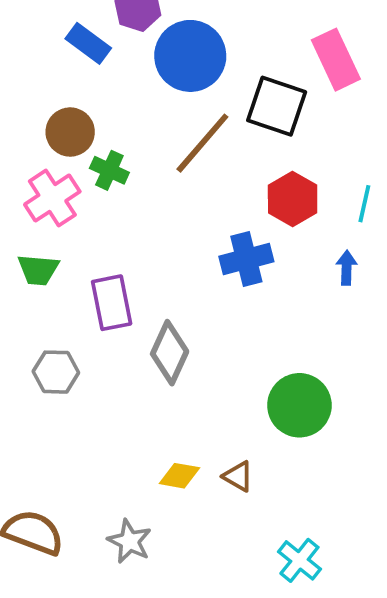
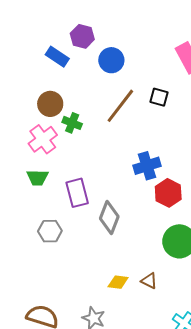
blue circle: (190, 56) -> (111, 60), size x0.7
black square: (277, 106) -> (159, 97), moved, size x0.6
red hexagon: (293, 199) -> (168, 193), moved

